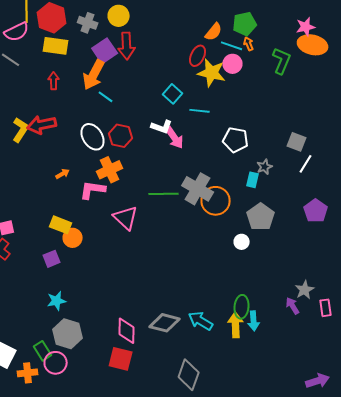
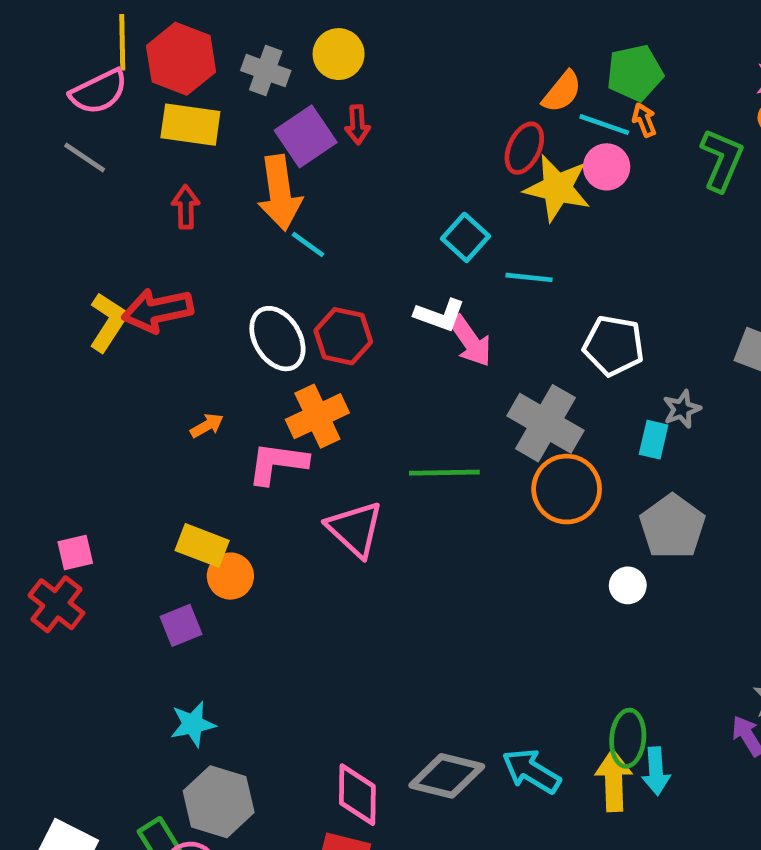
red arrow: (127, 46) -> (357, 125), size x0.6
orange arrow: (94, 75) -> (280, 193), turned -36
gray cross: (198, 189) -> (545, 423), moved

